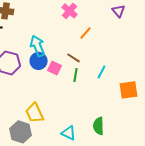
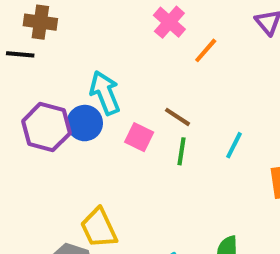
orange line: (86, 33) -> (206, 50), moved
blue circle: (39, 61) -> (85, 123), moved

